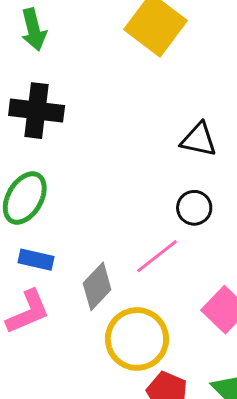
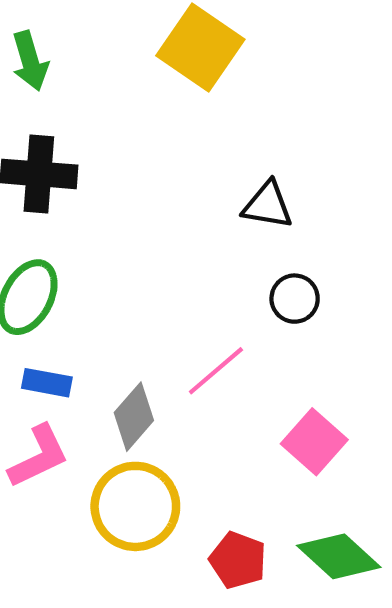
black circle: (194, 208) -> (295, 299), moved
yellow circle: (137, 339) -> (135, 506), moved

